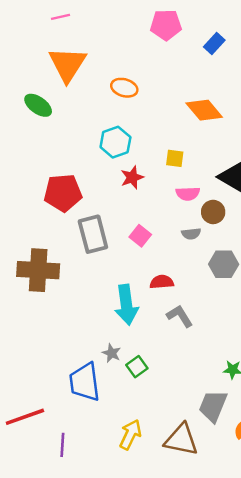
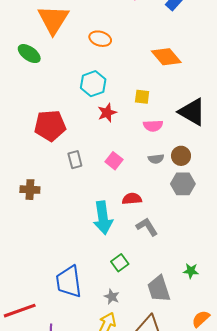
brown circle: (213, 212) -> (181, 156), moved
gray rectangle: (93, 234) -> (75, 160), size x0.6
brown cross: (38, 270) -> (30, 190), size x0.6
gray star: (112, 353) -> (112, 297), moved
green square: (137, 367) -> (120, 263), moved
gray trapezoid: (213, 406) -> (159, 289), moved, turned -40

